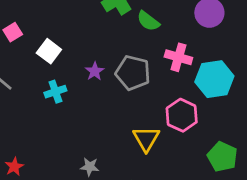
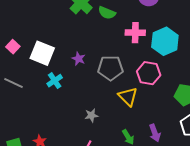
white square: (49, 51) -> (42, 53), size x1.4
gray pentagon: (133, 73) -> (110, 68), moved
gray star: (90, 167) -> (91, 115), moved

